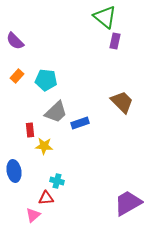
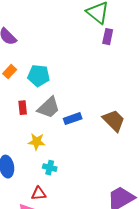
brown trapezoid: (122, 102) -> (114, 121), moved
red rectangle: (30, 130) -> (23, 108), moved
cyan cross: (57, 181) -> (50, 168), moved

